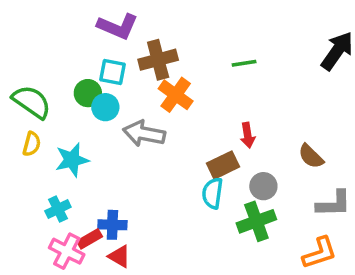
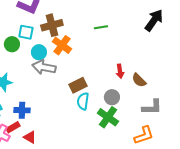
cyan circle: (105, 107) -> (39, 52), moved
red arrow: (248, 135) -> (120, 71), moved
brown rectangle: (223, 165) -> (78, 85), moved
green cross: (256, 221) -> (108, 117), turned -35
blue cross: (112, 225) -> (22, 110), moved

